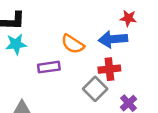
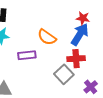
red star: (128, 18) -> (83, 18), moved
blue arrow: (113, 39) -> (80, 34), turned 125

